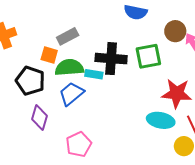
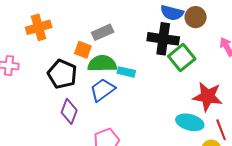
brown circle: (175, 31) -> (196, 17), moved
green square: (148, 56) -> (182, 58), turned -32
black cross: (111, 59) -> (163, 39), moved

